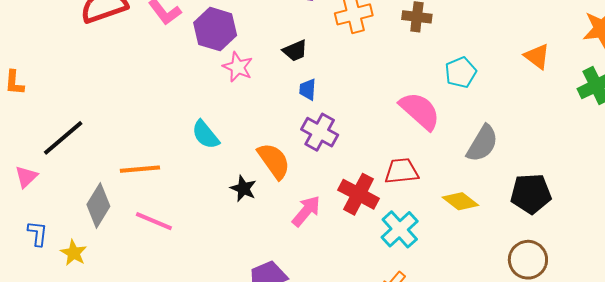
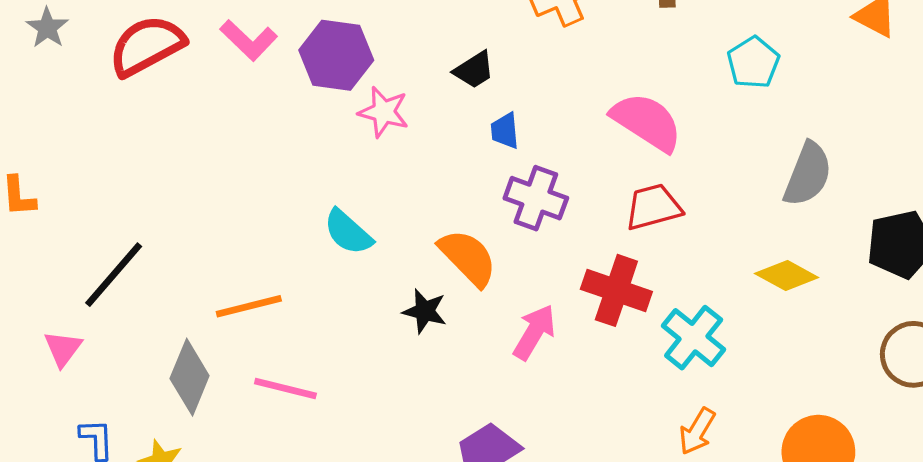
pink semicircle: (420, 111) -> (647, 122), moved
red trapezoid: (402, 171) -> (653, 207), moved

